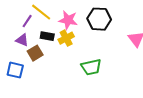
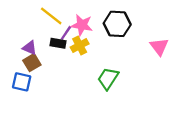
purple line: (27, 21) -> (66, 33), moved
brown square: (35, 53) -> (32, 63), moved
green trapezoid: (91, 67) -> (108, 78), turned 135

